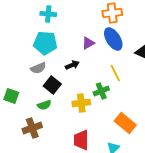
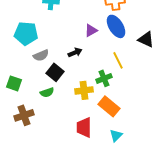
cyan pentagon: (45, 43) -> (26, 33), moved
orange rectangle: (125, 123) -> (109, 106), moved
brown cross: (32, 128) -> (24, 115), moved

